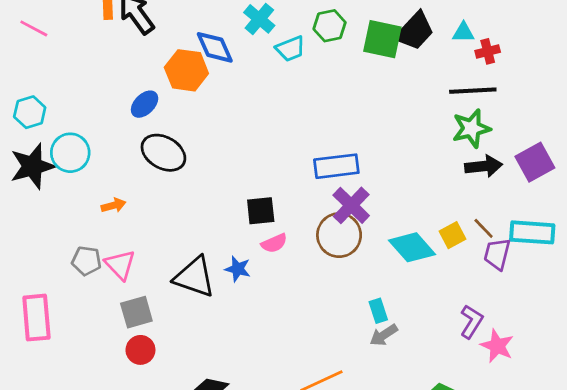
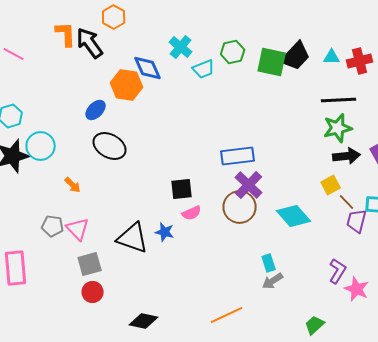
red cross: (488, 51) -> (360, 61), moved, size x1.4
orange arrow: (113, 205) -> (73, 185), turned 60
yellow square: (453, 235) -> (331, 185), moved

